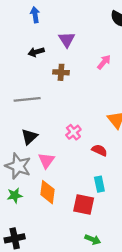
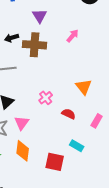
black arrow: (36, 52) -> (12, 38), moved
brown cross: (61, 72) -> (35, 45), size x1.6
cyan rectangle: (99, 184) -> (77, 146), moved, turned -48

